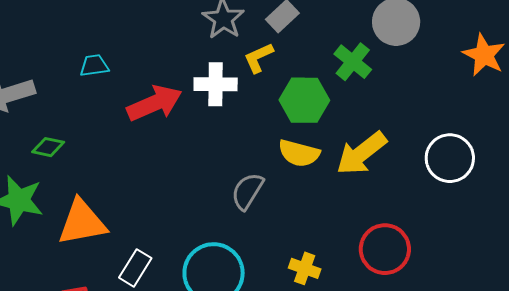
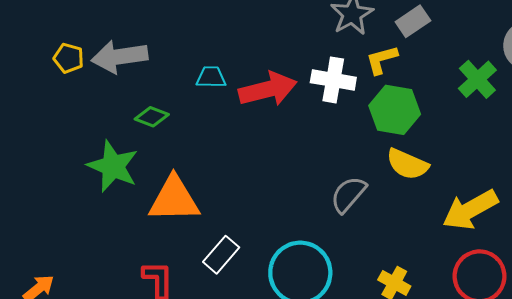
cyan trapezoid: (94, 66) -> (211, 77), moved
green hexagon: (304, 100) -> (395, 110), moved
yellow arrow: (361, 153) -> (470, 210), moved

